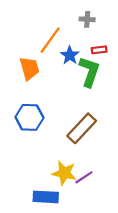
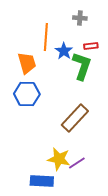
orange line: (50, 40) -> (46, 37), turned -32
blue hexagon: (29, 117) -> (27, 94), moved

